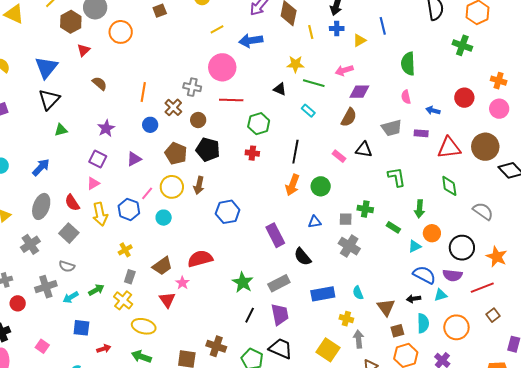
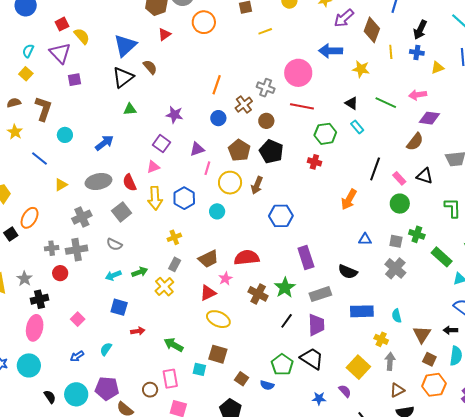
yellow line: (217, 29) -> (265, 31), moved
yellow star: (295, 64) -> (361, 69), moved
brown semicircle: (100, 83) -> (150, 67), moved
cyan rectangle: (308, 111) -> (357, 127), moved
purple star: (106, 128) -> (174, 115), turned 30
black line: (295, 152) -> (375, 169), moved
green circle: (321, 186) -> (400, 204), moved
pink line: (147, 193) -> (207, 168), moved, turned -32
gray ellipse: (41, 206) -> (98, 181), turned 50
green rectangle: (393, 227) -> (442, 257), size x1.5
purple rectangle: (275, 235) -> (306, 257), moved
black semicircle: (303, 257) -> (348, 272), turned -36
gray cross: (46, 287) -> (77, 250), moved
red triangle: (167, 300) -> (208, 293), turned 30
yellow ellipse: (144, 326) -> (218, 319), moved
brown square: (397, 331) -> (429, 359), turned 32
brown cross: (216, 346) -> (258, 294), moved

